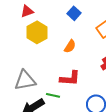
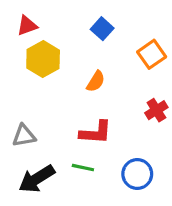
gray triangle: (25, 80) -> (24, 136), size x0.7
green line: (53, 95) -> (83, 168), moved

